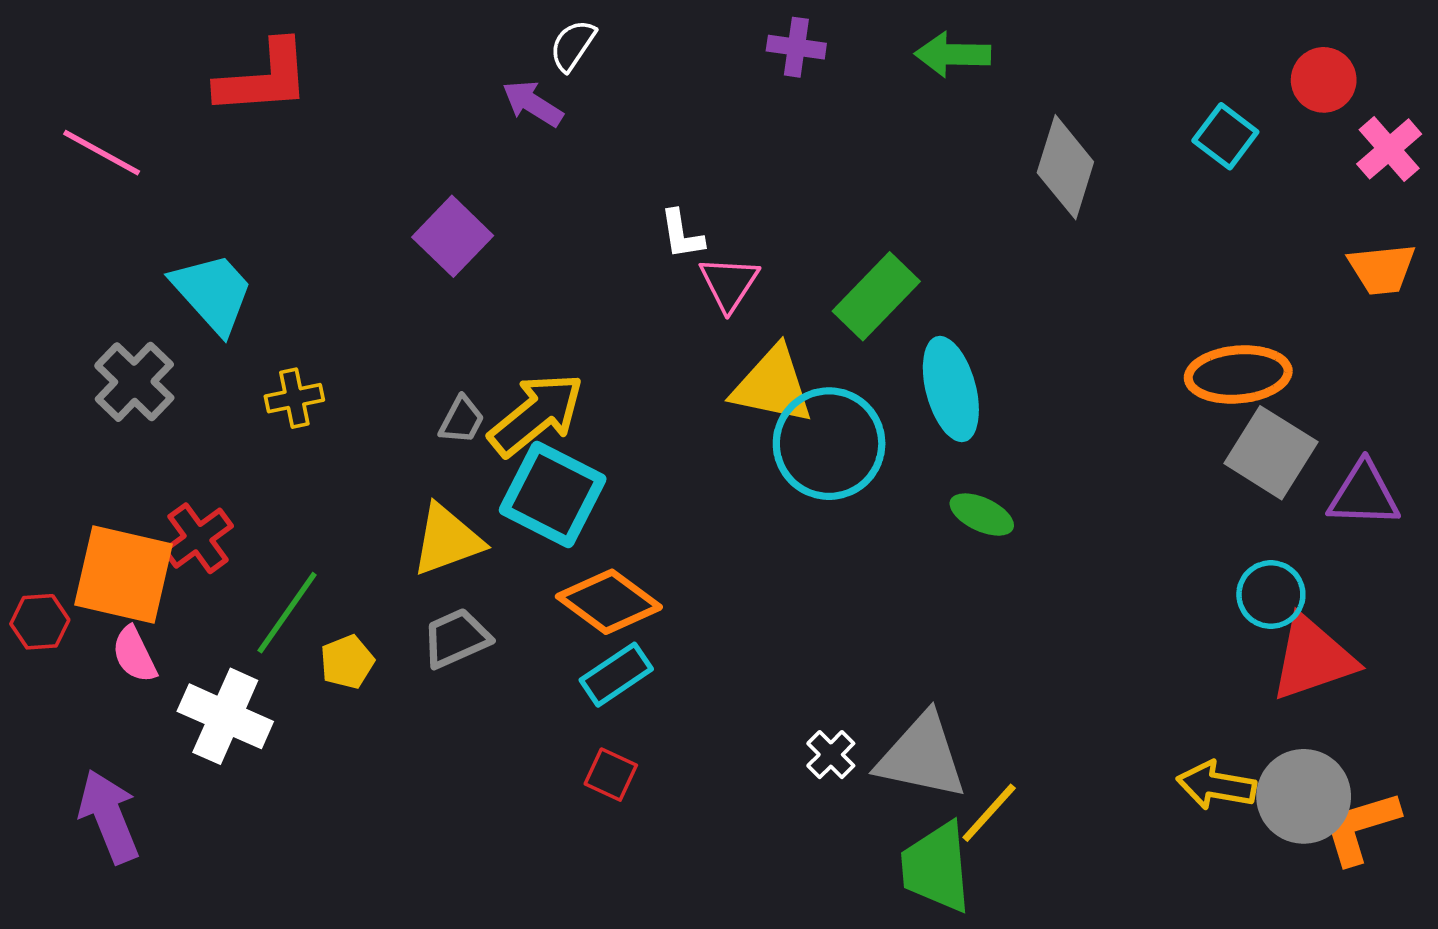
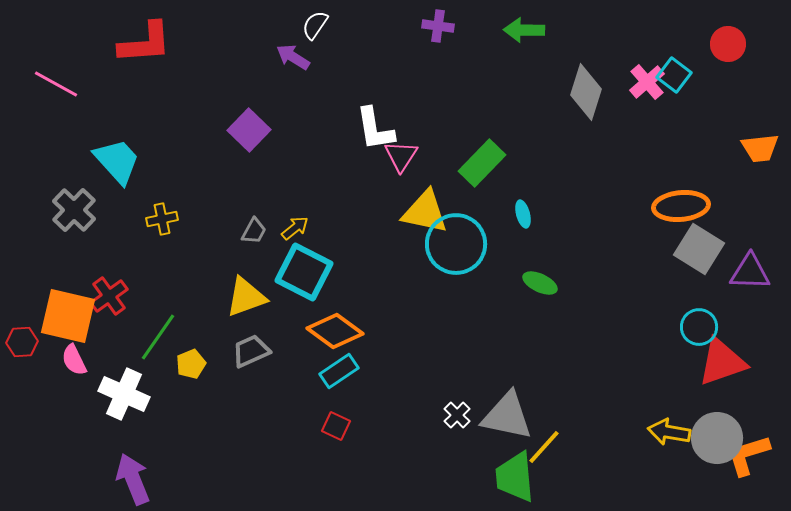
pink cross: (1389, 149) -> (647, 82), moved
white L-shape: (682, 234) -> (375, 129), size x1.6
cyan ellipse: (951, 389) -> (523, 214), size x0.5
yellow arrow: (536, 414) -> (295, 228), size x0.5
purple arrow: (109, 816) -> (133, 479), moved

